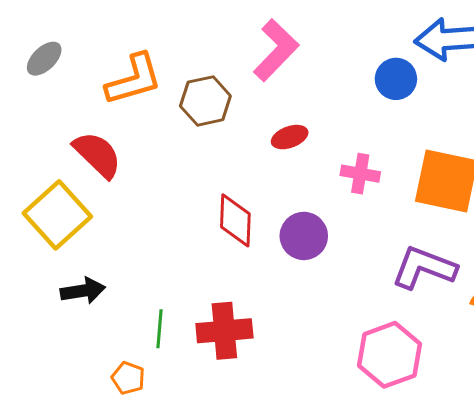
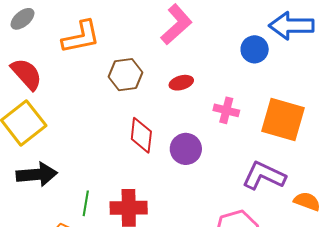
brown hexagon: (205, 101) -> (126, 75), moved
red semicircle: (97, 155) -> (26, 74), moved
black arrow: (83, 291) -> (37, 174), size x1.4

